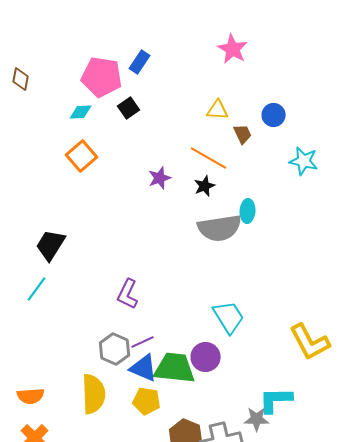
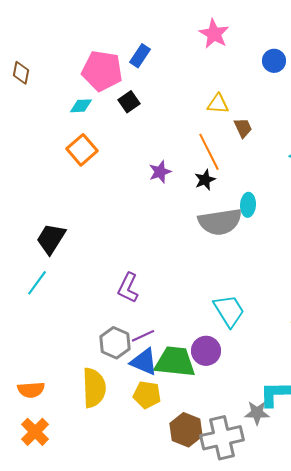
pink star: (233, 49) -> (214, 34), moved
blue circle: (274, 115) -> (274, 61), moved
orange line: (209, 158) -> (209, 152), turned 33

